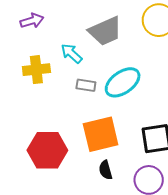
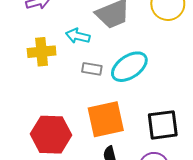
cyan arrow: (71, 53) -> (78, 36), turned -30

